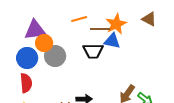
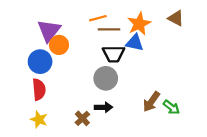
brown line: (100, 29) -> (109, 29), moved
purple triangle: (35, 30) -> (49, 30), turned -45
gray circle: (55, 56) -> (106, 78), moved

